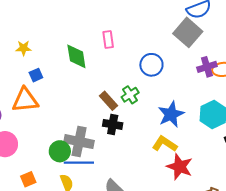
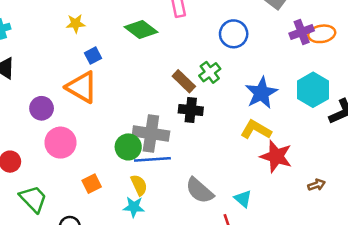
green diamond: (76, 56) -> (141, 30), turned -40
orange triangle: (25, 100) -> (82, 87), turned 40

